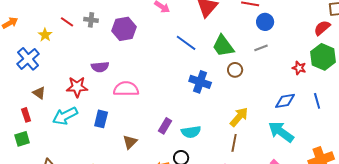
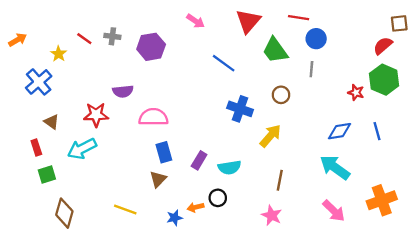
green trapezoid: (223, 46) -> (275, 50), moved
gray line: (261, 48) -> (311, 69), turned -64
yellow arrow: (239, 117) -> (270, 136), moved
blue rectangle: (101, 119) -> (164, 152), moved, turned -30
green square: (22, 139) -> (47, 174), moved

